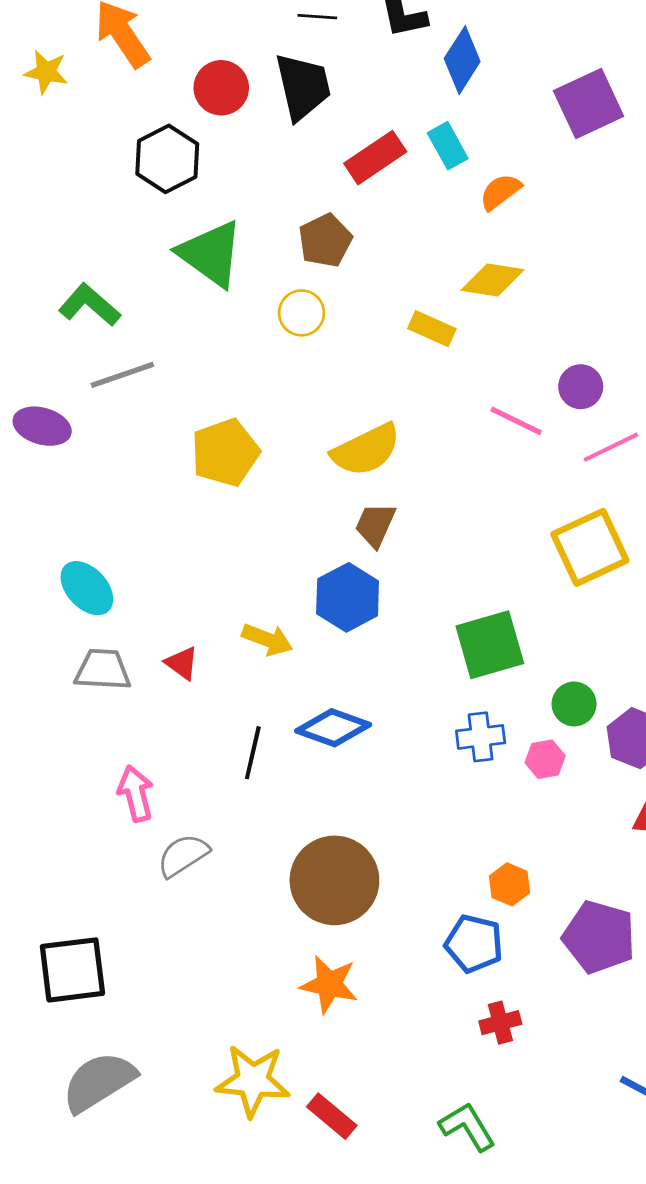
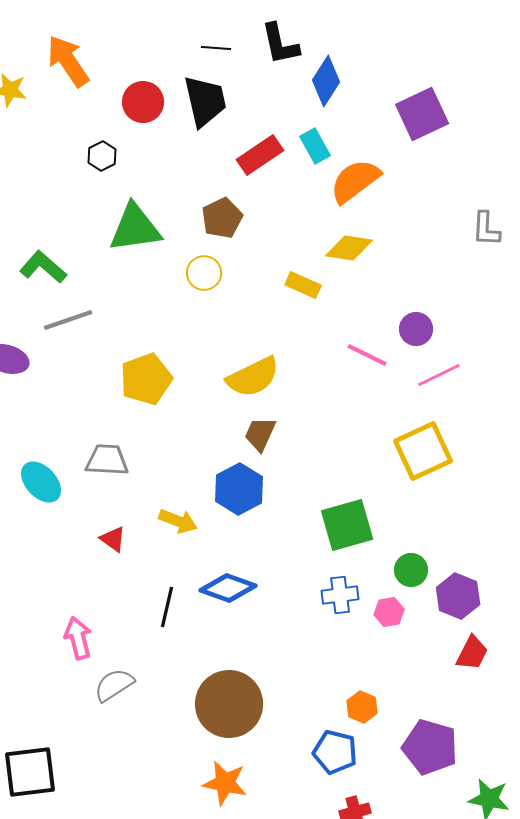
black hexagon: (167, 159) -> (102, 156), size x0.6
orange semicircle: (500, 192) -> (355, 181), size x1.6
green triangle: (211, 254) -> (135, 228), turned -44
gray trapezoid: (103, 670) -> (107, 460), moved

